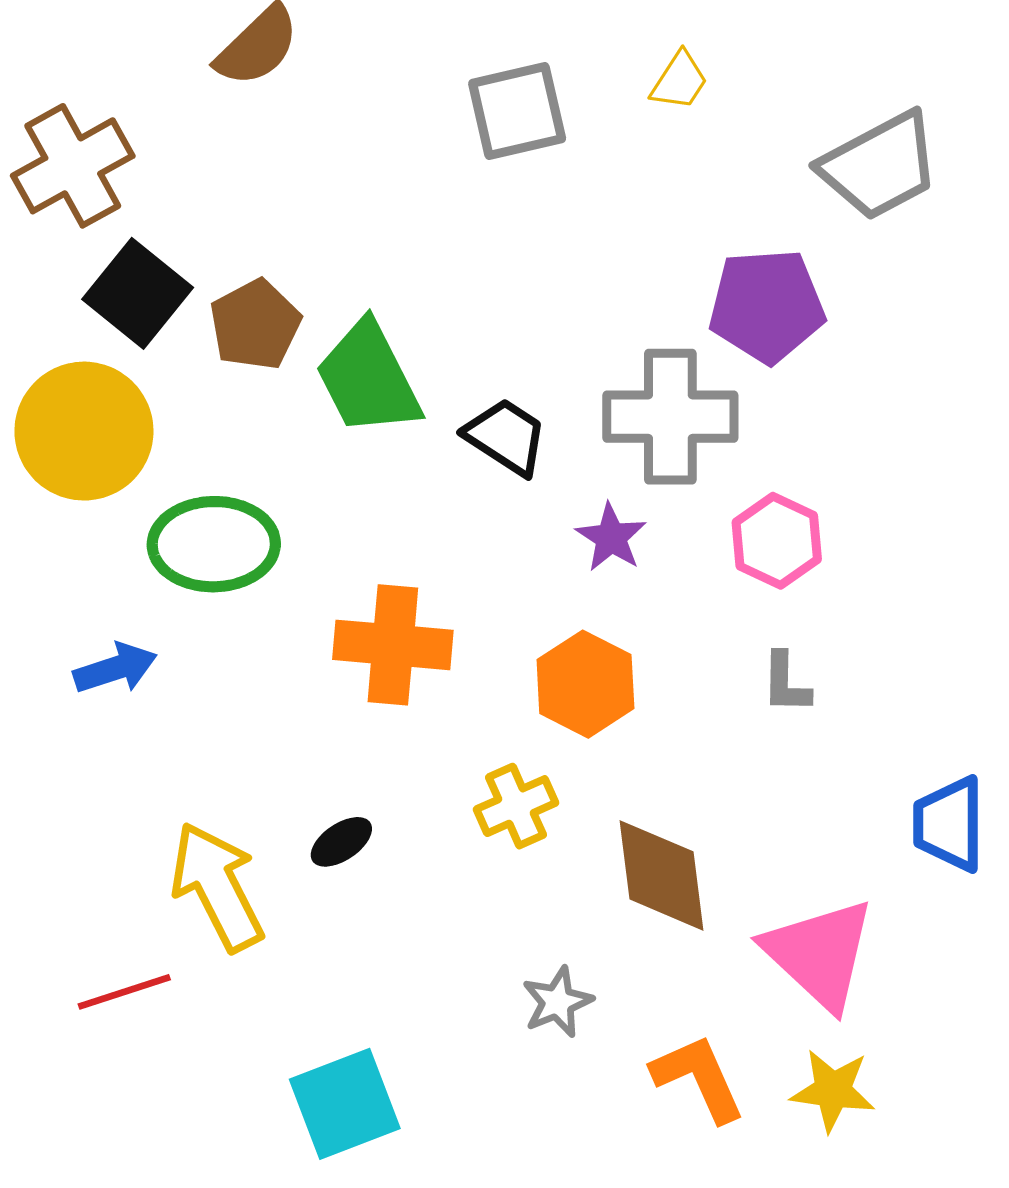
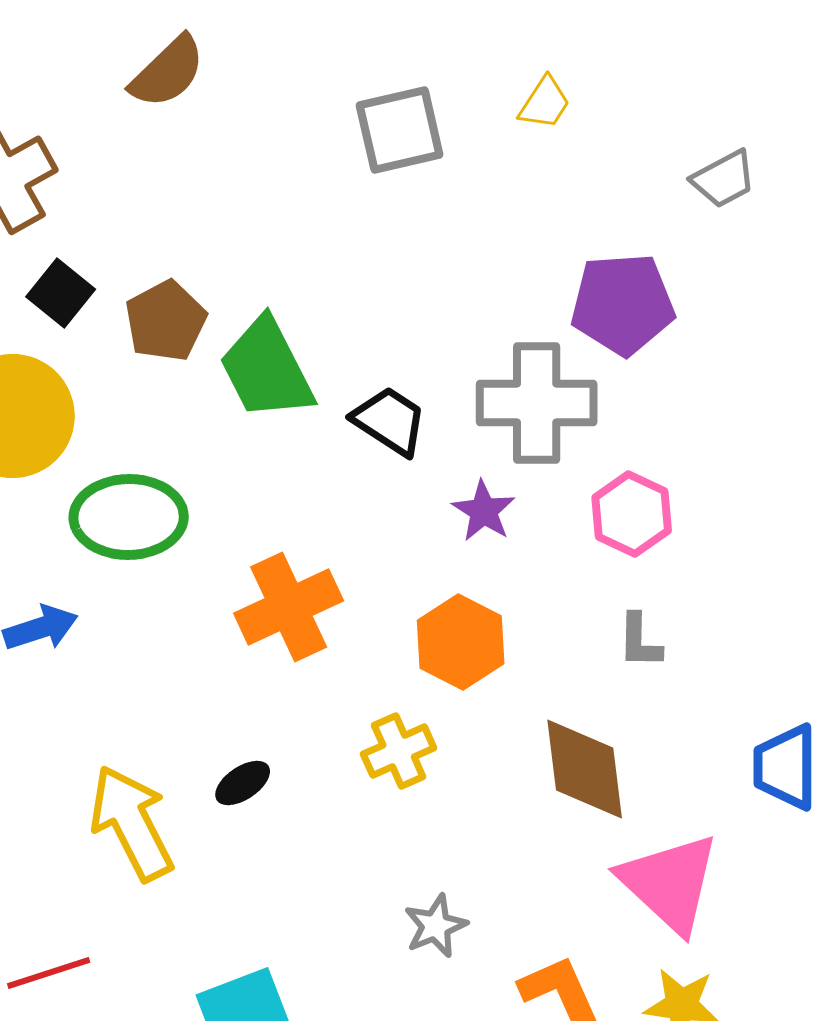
gray trapezoid: (880, 166) -> (724, 179), size x0.6
black square: (138, 293) -> (61, 293), size x0.7
orange cross: (393, 645) -> (289, 607), turned -30
brown diamond: (662, 875) -> (585, 769), moved
red line: (124, 992) -> (49, 973), moved

